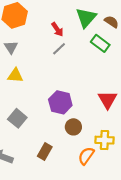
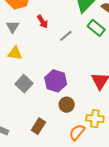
red arrow: (57, 29) -> (42, 22), moved
gray line: (59, 49) -> (66, 36), moved
gray square: (17, 118) -> (24, 84), moved

